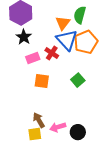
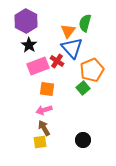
orange pentagon: (86, 42) -> (92, 70), moved
pink rectangle: (33, 58) -> (38, 66), size x1.5
pink arrow: (58, 127) -> (44, 110), moved

